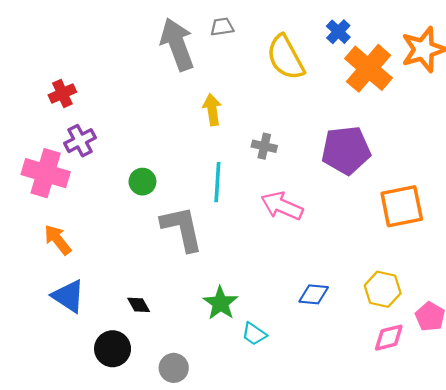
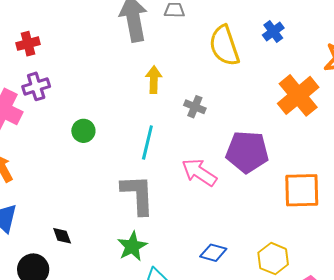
orange cross: (368, 68) -> (298, 95), moved
gray cross: (264, 146) -> (195, 107), moved
purple pentagon: (346, 150) -> (247, 152), moved
gray L-shape: (182, 229) -> (138, 195), moved

